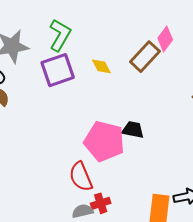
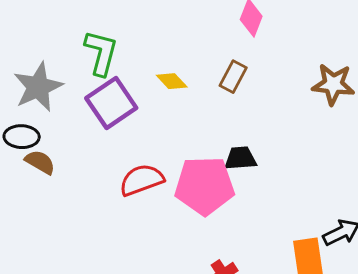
brown rectangle: (145, 57) -> (233, 77), moved, size x0.7
red semicircle: (81, 177) -> (142, 180), moved, turned 108

